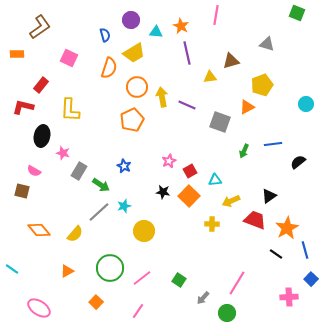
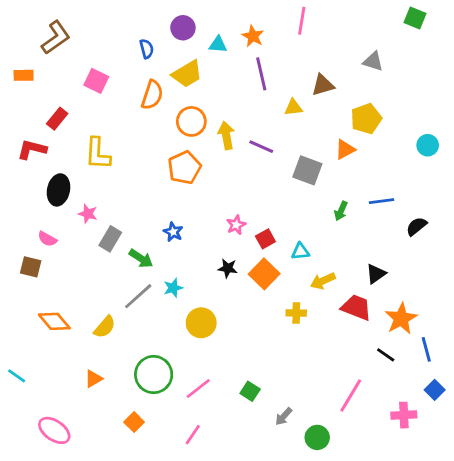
pink line: (237, 283) -> (351, 395), moved

